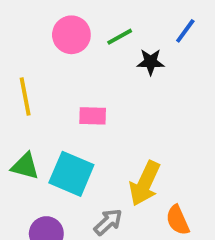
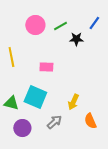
green triangle: (25, 166) -> (11, 103), moved
yellow arrow: (145, 183) -> (73, 102), size x0.7

